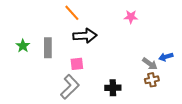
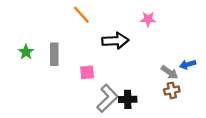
black arrow: (85, 36) -> (115, 41), moved
gray L-shape: (70, 87) -> (107, 98), moved

